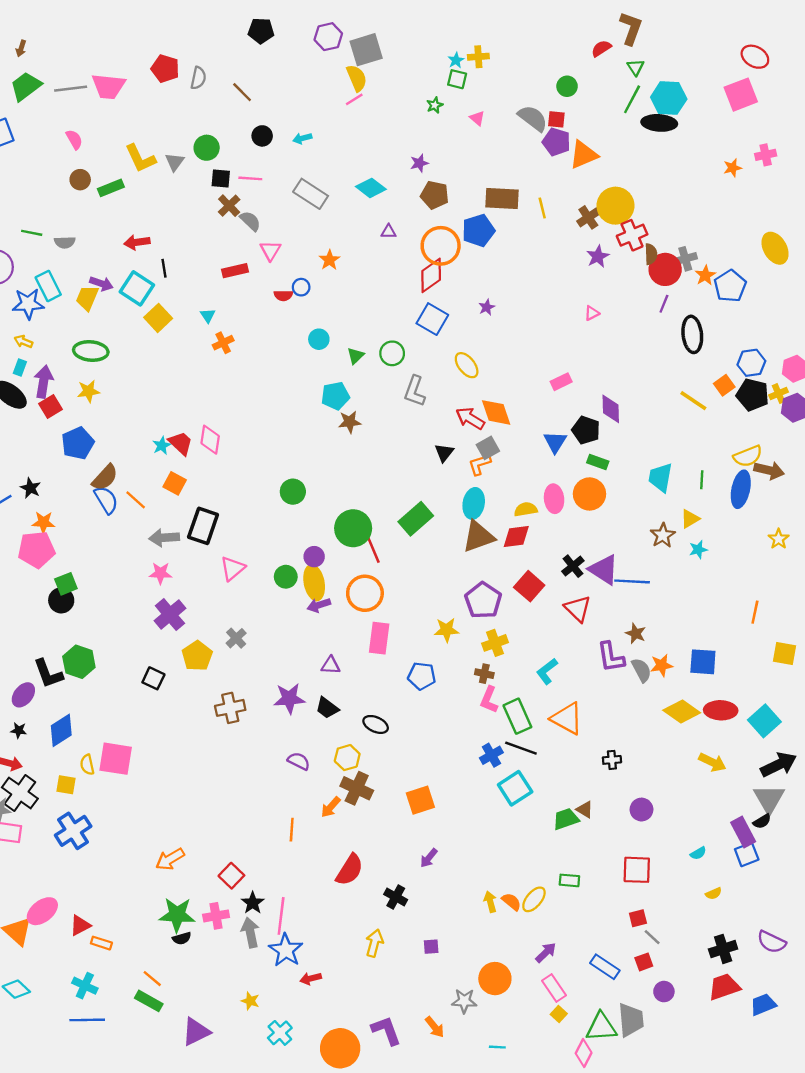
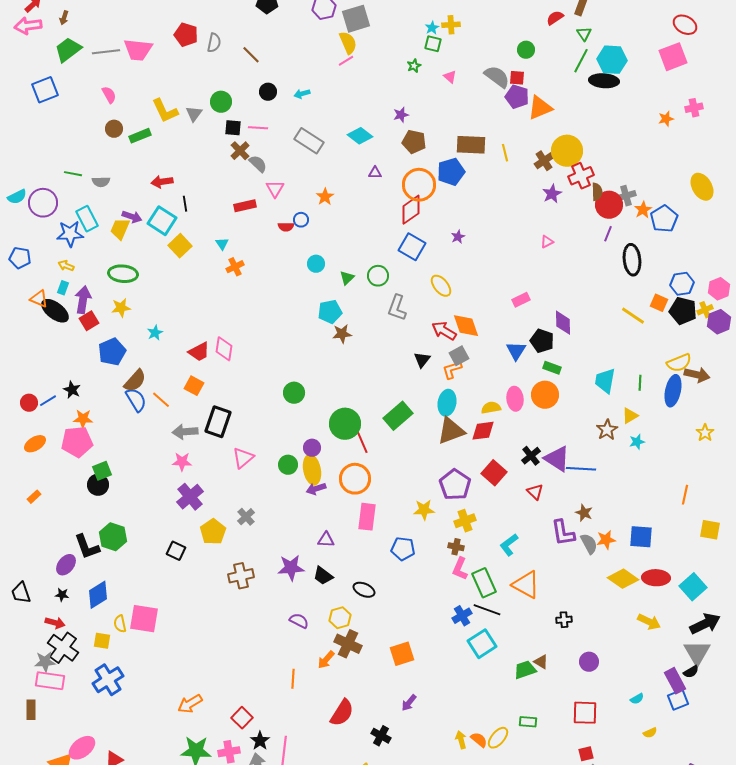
orange square: (724, 385) -> (659, 303), turned -30
red trapezoid: (181, 443) -> (199, 352), turned 110
cyan star: (162, 446) -> (155, 333), moved
red triangle: (578, 609) -> (535, 492), size x0.7

